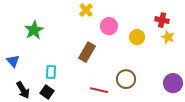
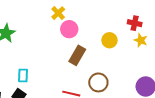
pink circle: (109, 26) -> (69, 29), moved
brown rectangle: (87, 52) -> (77, 55), moved

